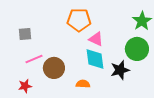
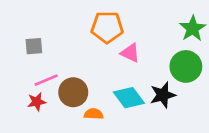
cyan diamond: (95, 59) -> (129, 98), moved, turned -30
orange semicircle: (83, 84) -> (94, 114), moved
red star: (25, 86) -> (37, 102), moved

